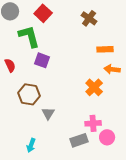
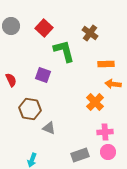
green L-shape: (29, 36) -> (64, 51), moved
gray triangle: (48, 113) -> (49, 128), turned -40
pink cross: (93, 123) -> (105, 132), moved

